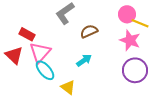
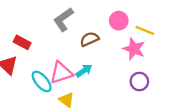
pink circle: (127, 14) -> (119, 21), moved
pink triangle: (40, 52) -> (61, 73), moved, turned 30
purple circle: (135, 70) -> (139, 81), size x0.7

